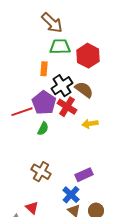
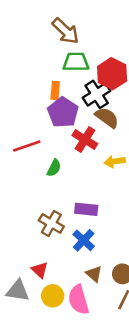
black cross: (62, 86) -> (97, 94), moved
purple pentagon: (44, 103) -> (63, 112), moved
purple rectangle: (84, 175) -> (86, 209), moved, turned 30
blue cross: (71, 195) -> (84, 240), moved

